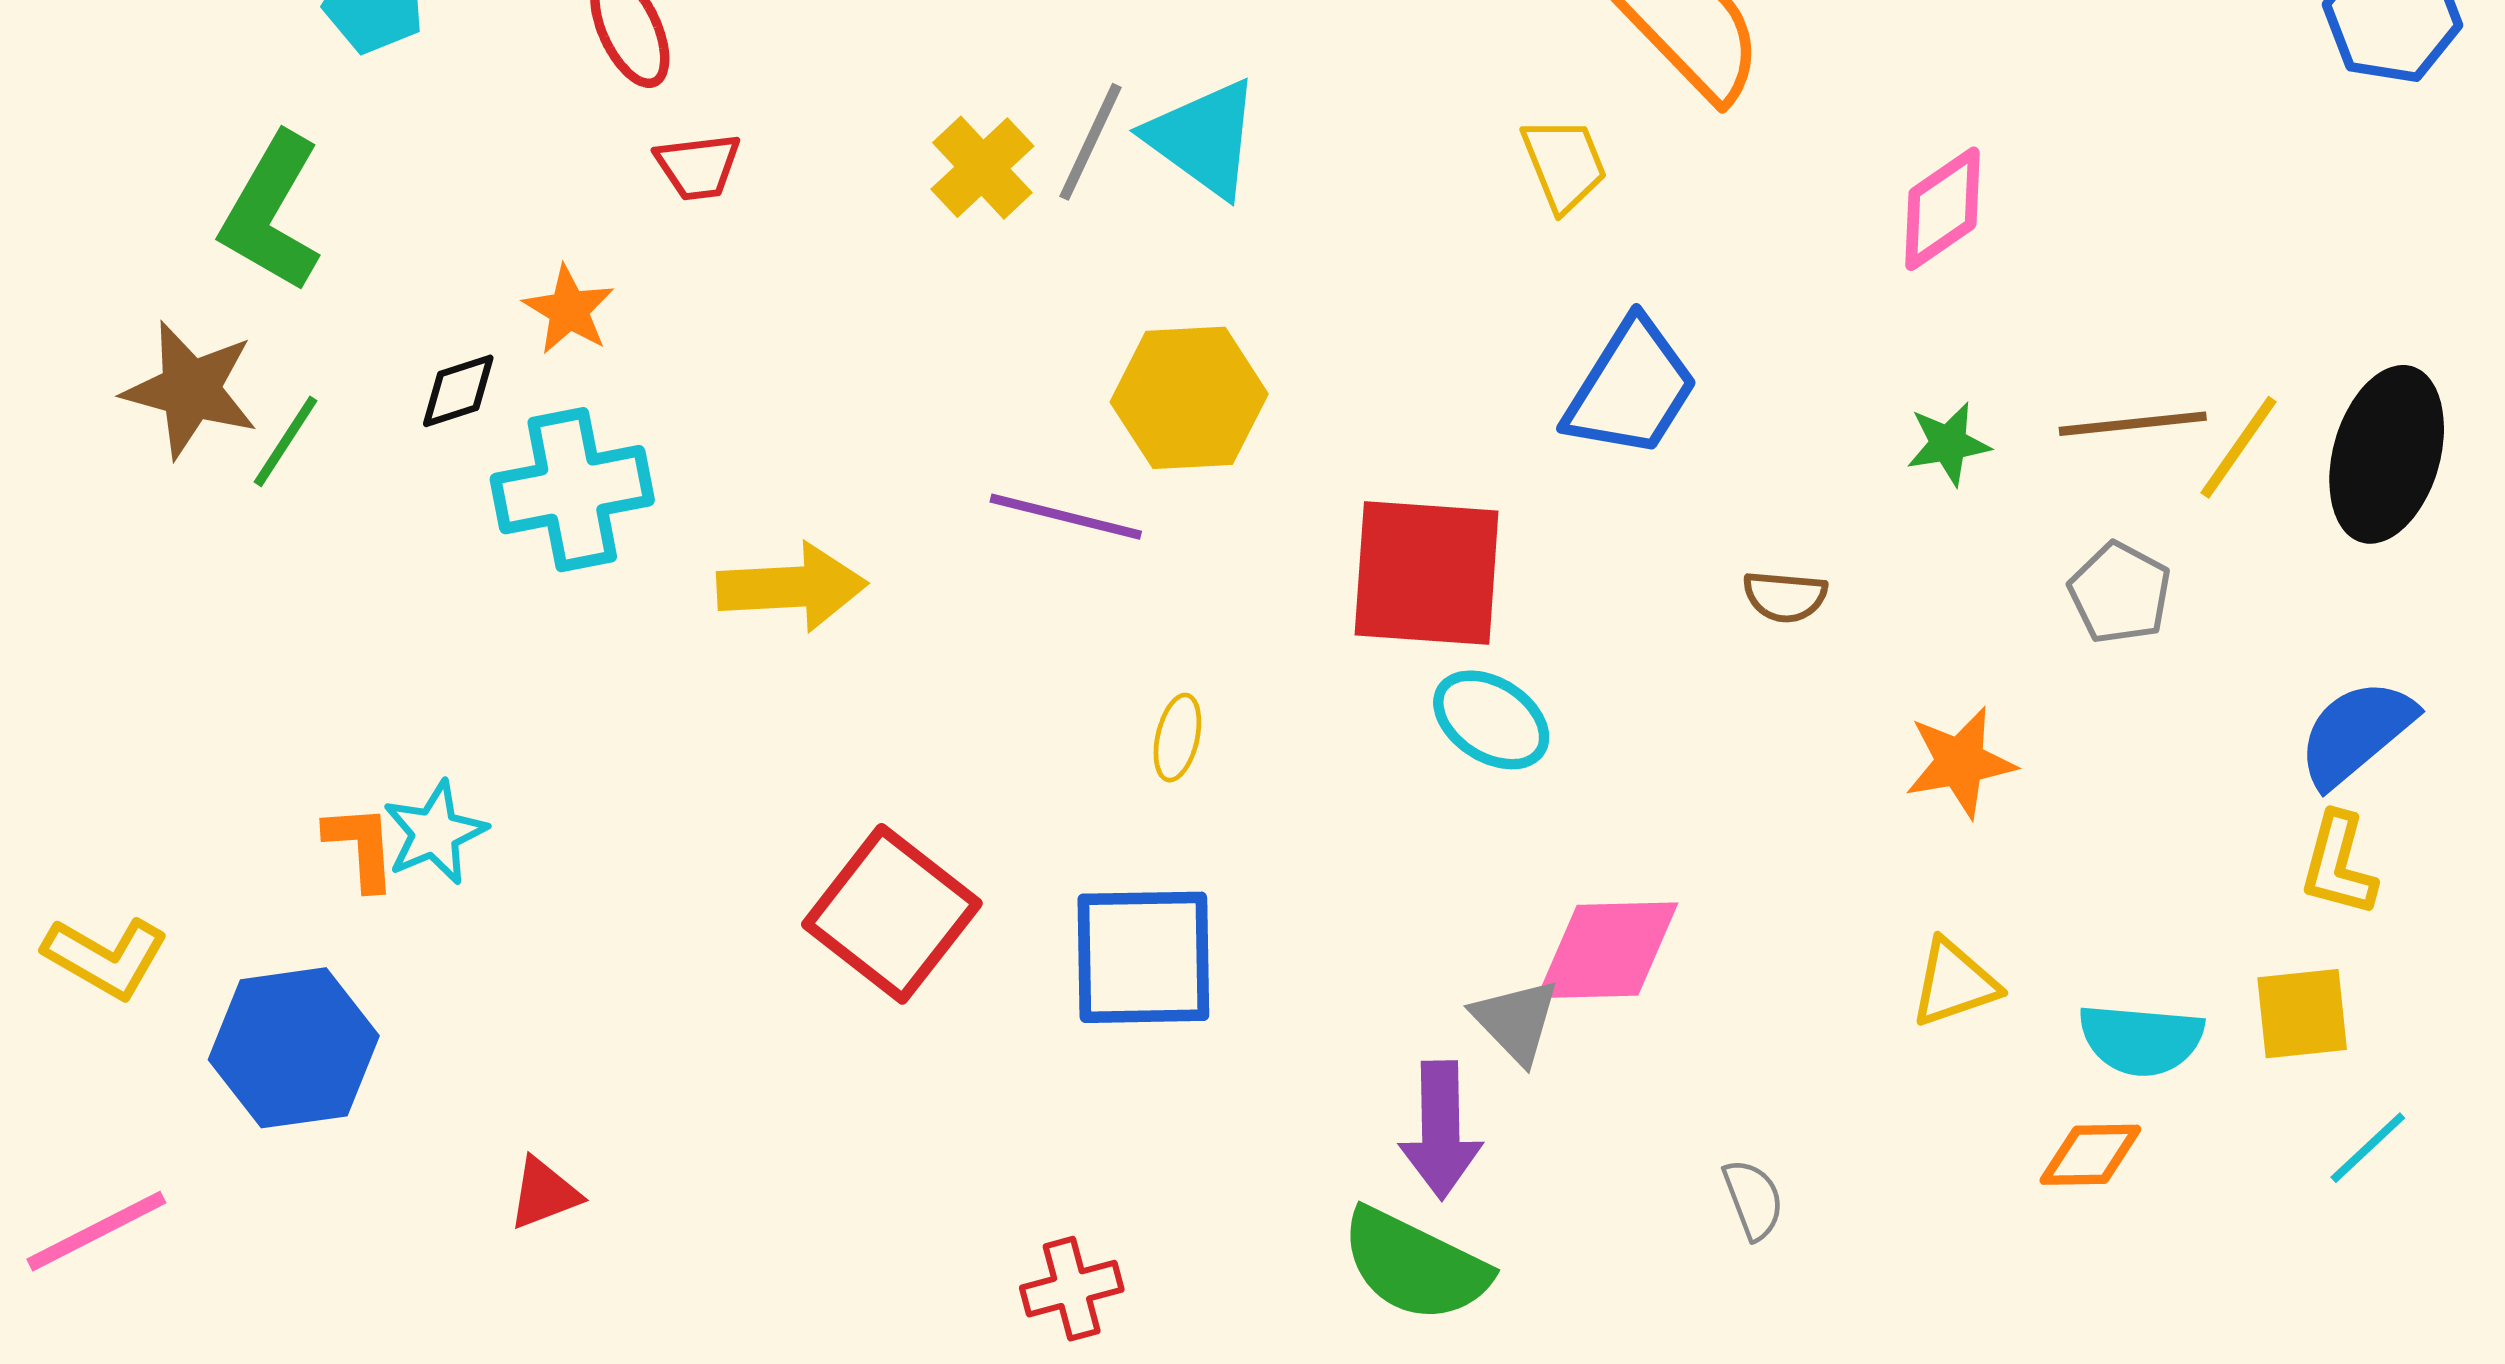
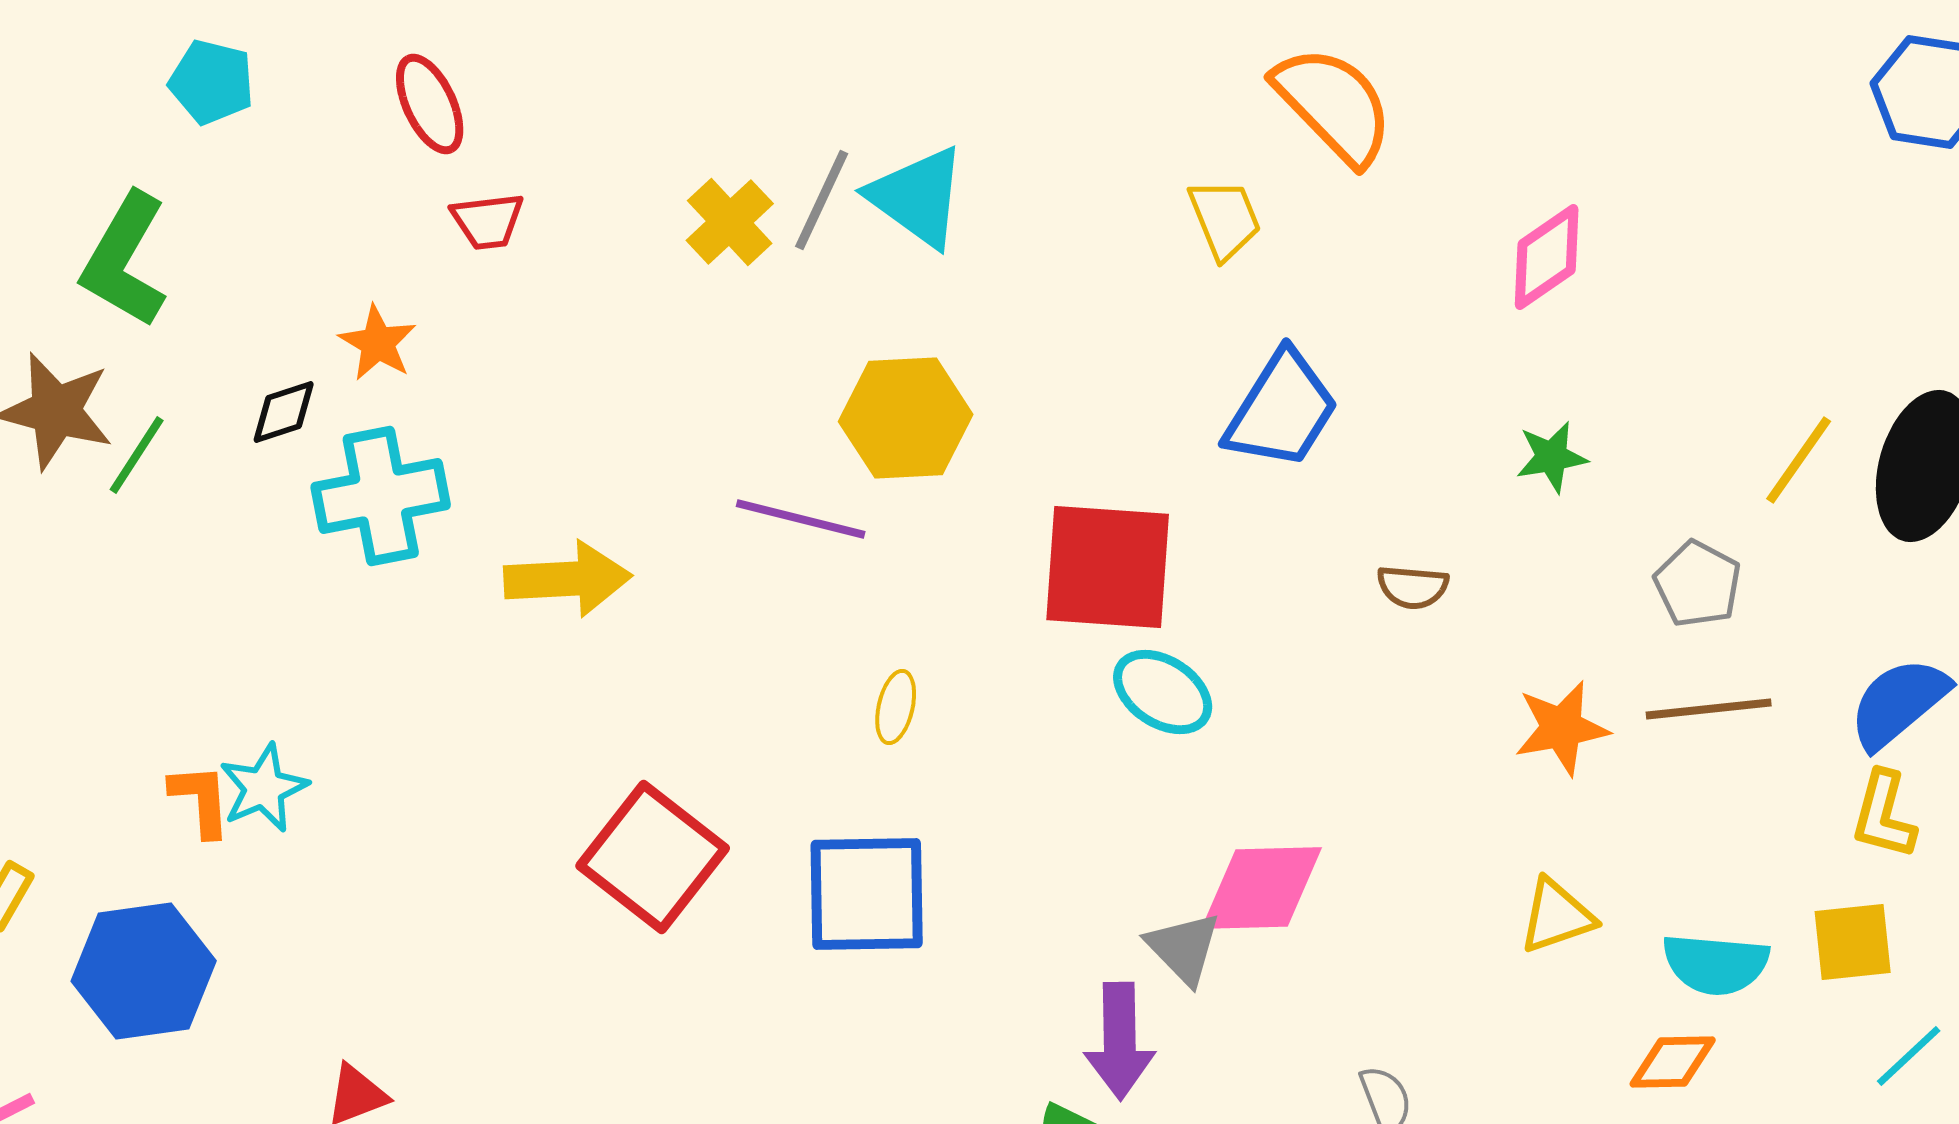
brown line: (2133, 424) -> (1709, 709), moved

